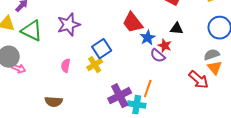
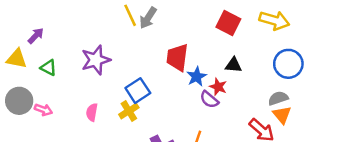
red trapezoid: (133, 23) -> (177, 57), turned 45
green triangle: (32, 31) -> (48, 68), size x0.6
pink arrow: (19, 69) -> (43, 110), moved

